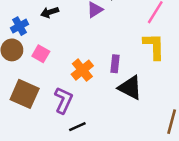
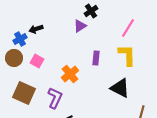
black arrow: (50, 12) -> (36, 29), moved
purple rectangle: (115, 64) -> (96, 58), moved
black triangle: (130, 88) -> (120, 88), moved

